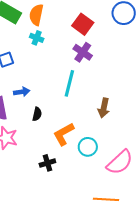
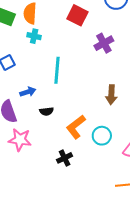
purple cross: (83, 52) -> (104, 43), moved, turned 36
cyan line: (69, 83) -> (57, 70), moved
black semicircle: (37, 114) -> (47, 111), turned 80

